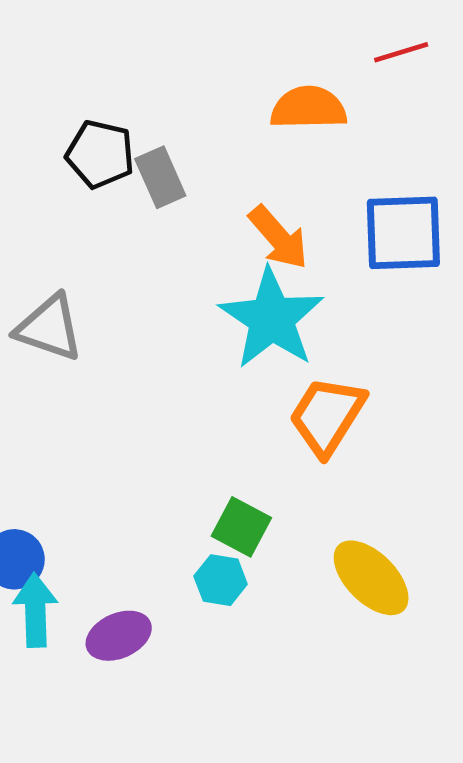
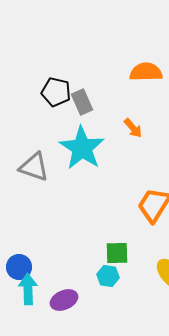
orange arrow: (278, 237) -> (133, 128), size x0.7
cyan star: (271, 319) -> (82, 148), moved
green square: (241, 527) -> (117, 253), turned -30

